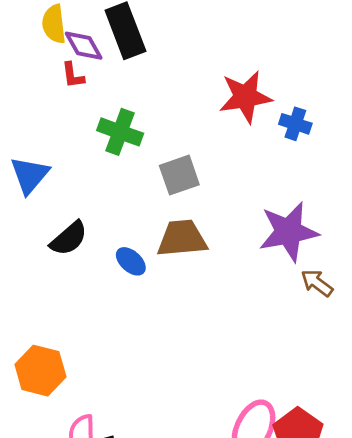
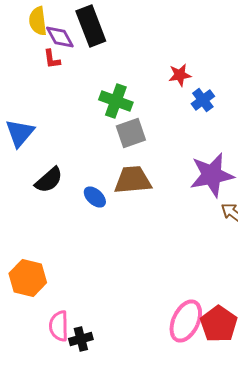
red star: (245, 97) -> (180, 75), size x0.6
blue cross: (295, 124) -> (203, 100), moved, turned 35
green cross: (120, 132) -> (116, 101), moved

